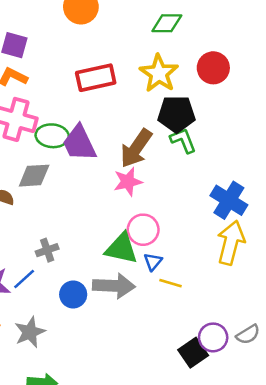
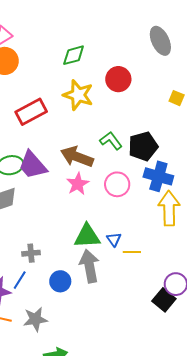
black pentagon: (176, 114) -> (143, 146), moved
brown arrow: (136, 148) -> (77, 157), turned 92
pink circle: (143, 230) -> (117, 184), moved
gray cross: (47, 250) -> (31, 253), turned 30
gray arrow: (114, 286) -> (89, 266), turned -88
gray star: (30, 332) -> (35, 319), turned 30

